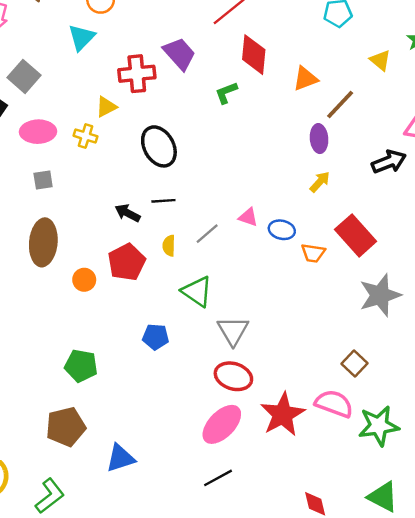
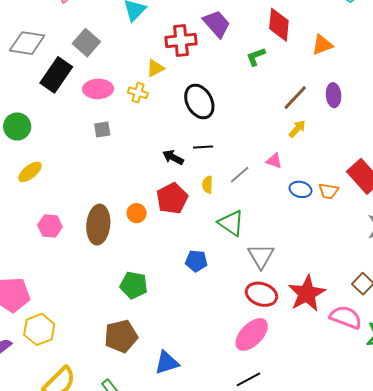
brown line: (340, 105) -> (295, 98), moved
yellow arrow: (320, 182) -> (297, 129), moved
blue ellipse: (282, 230) -> (301, 189), moved
brown ellipse: (43, 242) -> (98, 225), moved
red star: (283, 414) -> (307, 293), moved

